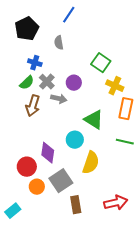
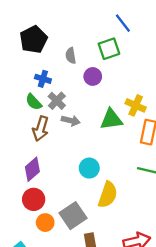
blue line: (69, 15) -> (123, 23), moved, turned -72
green square: (101, 63) -> (109, 49), moved, turned 36
green semicircle: (27, 83) -> (34, 102), turned 91
purple circle: (74, 83) -> (93, 76), moved
green triangle: (94, 120) -> (111, 119), moved, turned -40
purple diamond: (48, 153) -> (32, 169), moved, turned 40

